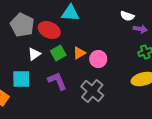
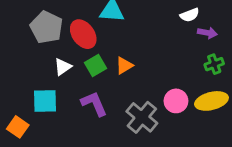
white semicircle: (127, 16) -> (190, 15), turned -40
red ellipse: (49, 30) -> (83, 34), turned 30
pink circle: (98, 59) -> (176, 101), moved

